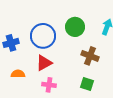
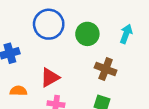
blue circle: (43, 36) -> (49, 24), moved

